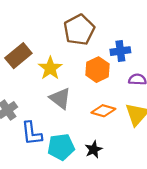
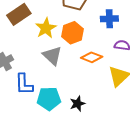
orange hexagon: (98, 70) -> (72, 33), moved
orange diamond: (103, 111) -> (92, 57), moved

